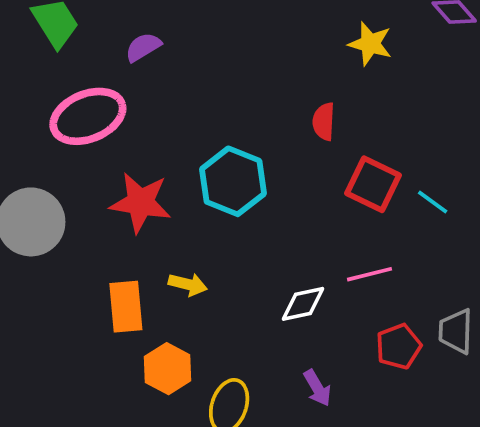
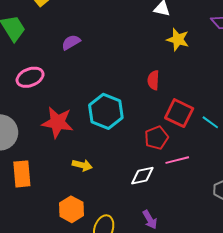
purple semicircle: (143, 47) -> (71, 42), moved
pink ellipse: (88, 116) -> (30, 77), size x0.7
orange rectangle: (126, 307) -> (22, 174), moved
red pentagon: (399, 346) -> (156, 138), moved

